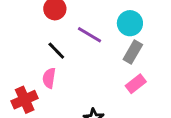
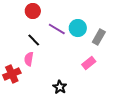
cyan circle: (130, 23) -> (78, 28), moved
gray rectangle: (133, 52) -> (99, 37), moved

